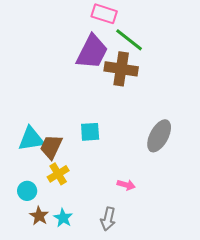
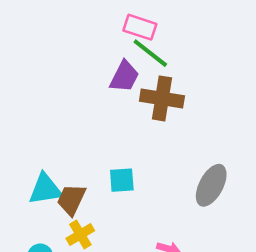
green line: (129, 40) -> (150, 53), moved
purple trapezoid: (92, 52) -> (124, 76), size x0.7

